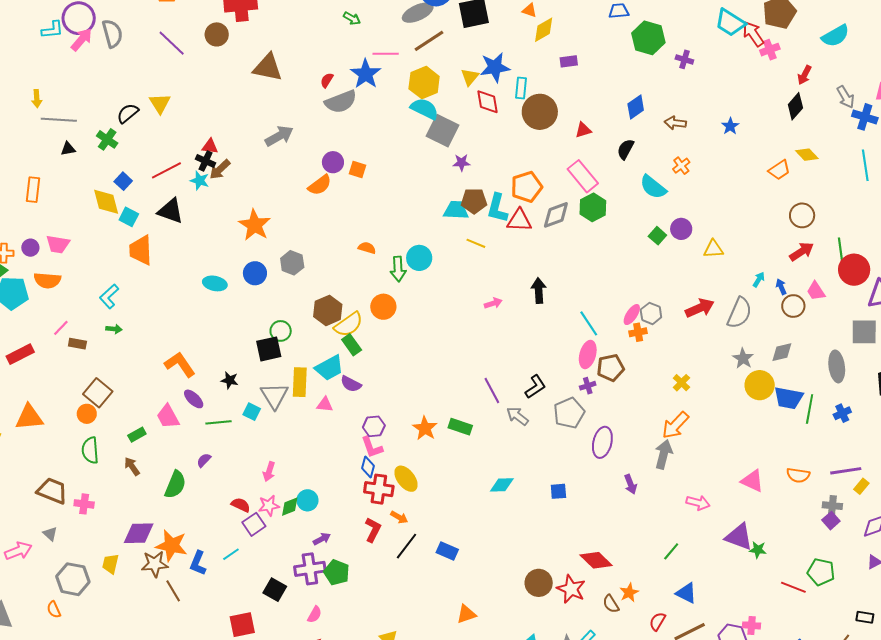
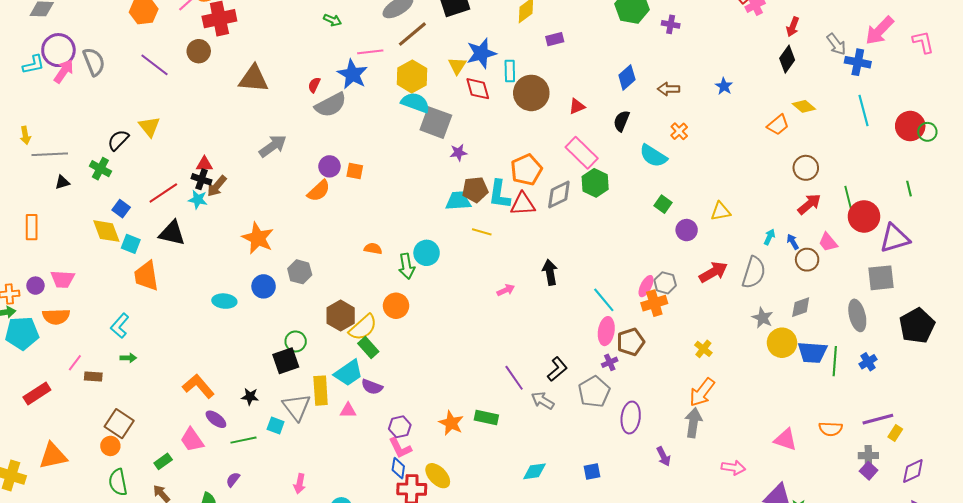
purple circle: (681, 229) -> (687, 230), moved
orange cross: (638, 332) -> (654, 303), size x1.4

